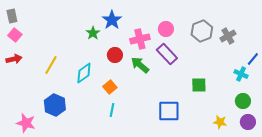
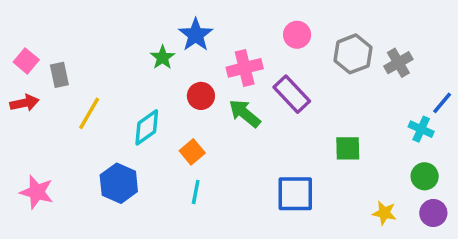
gray rectangle: (12, 16) -> (59, 75), moved
pink circle: (166, 29) -> (297, 35), moved
blue hexagon: (55, 105) -> (119, 183), moved
pink star: (26, 123) -> (37, 192), moved

